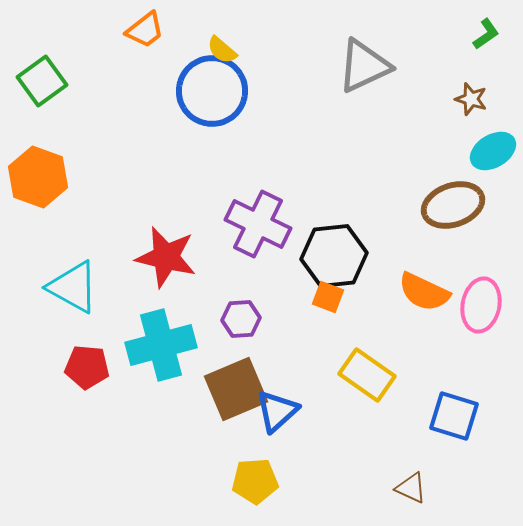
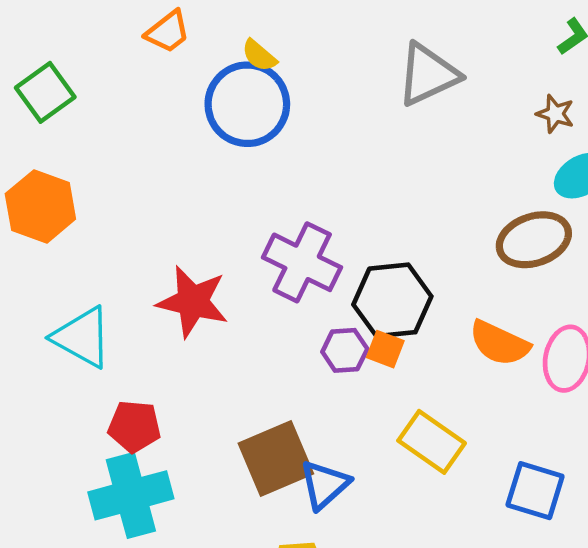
purple hexagon: (241, 319) -> (345, 350), moved
cyan cross: (161, 345) -> (131, 495), moved
red pentagon: (87, 367) -> (134, 426), moved

